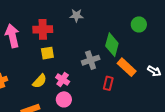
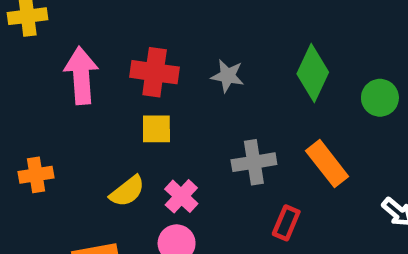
gray star: (76, 15) -> (228, 76), moved
green diamond: (112, 45) -> (313, 73), moved
orange rectangle: (127, 67) -> (327, 164), moved

